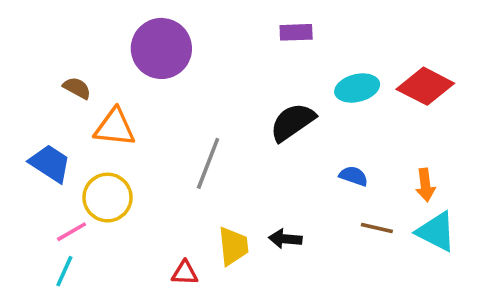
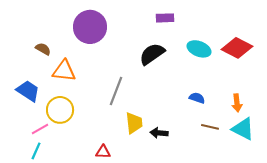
cyan ellipse: (357, 88) -> (199, 49), turned 35
black semicircle: (292, 122) -> (152, 54), moved
yellow trapezoid: (233, 246) -> (134, 123), moved

